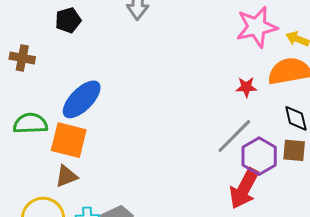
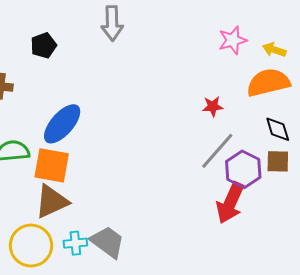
pink star: (257, 27) -> (233, 40), size x0.7
red star: (246, 87) -> (213, 106), moved
brown triangle: (66, 176) -> (52, 202), size x1.5

